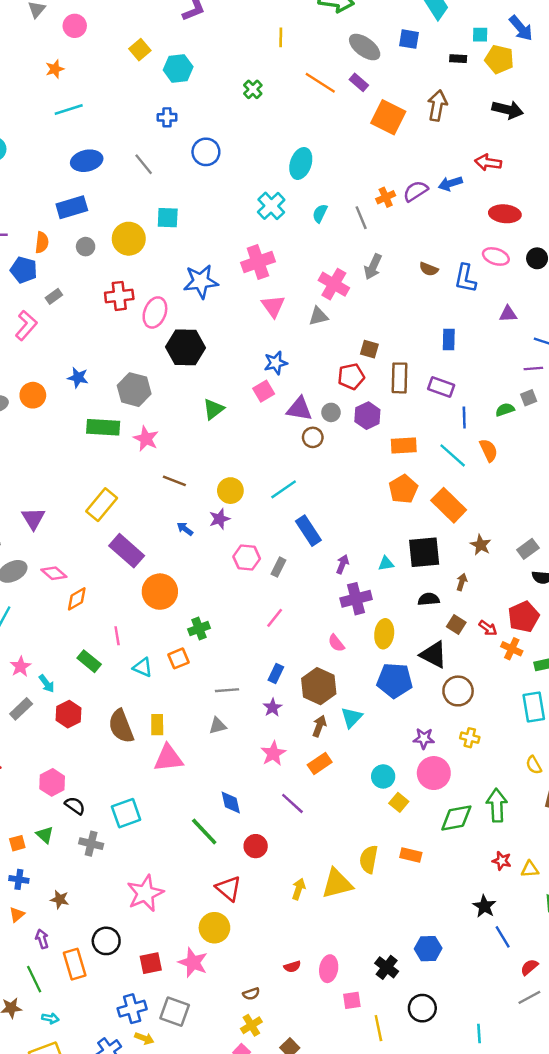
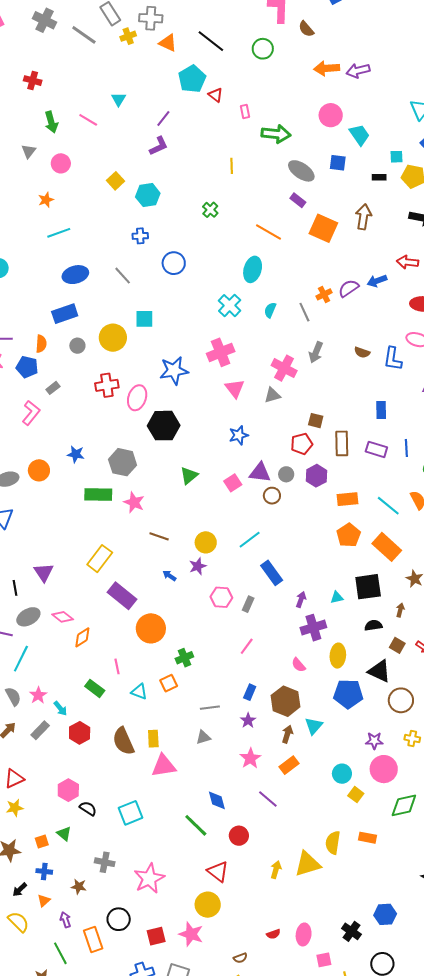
orange line: (320, 83) -> (268, 232), moved
pink square: (264, 391) -> (233, 483), moved
blue line: (464, 417) -> (406, 448), moved
gray cross: (91, 844) -> (105, 862), moved

